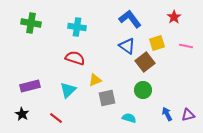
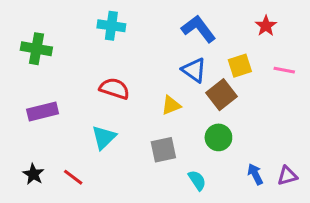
green cross: (31, 23) -> (36, 49), moved
cyan cross: (77, 27) -> (111, 26), moved
yellow triangle: (95, 80) -> (171, 105), moved
purple rectangle: (30, 86) -> (43, 111), moved
red line: (56, 118) -> (73, 177), moved
cyan semicircle: (129, 118) -> (197, 180), turned 40

